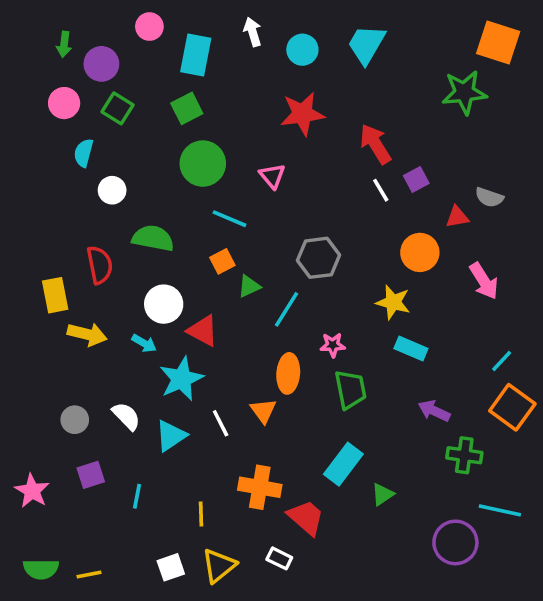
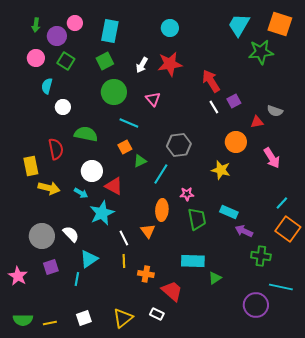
pink circle: (149, 27) -> (75, 23), moved
white arrow: (253, 32) -> (142, 65), moved, turned -133
cyan trapezoid: (366, 44) -> (239, 25), moved
cyan rectangle: (411, 349) -> (229, 212), moved
gray circle: (75, 420) -> (42, 236), size x1.6
cyan triangle: (171, 436) -> (89, 259), moved
cyan rectangle: (343, 464) -> (193, 261), turned 55
orange cross: (260, 487) -> (146, 274), size x0.7
yellow line: (201, 514) -> (124, 261), moved
white square: (171, 567) -> (84, 318), moved

